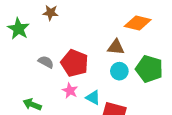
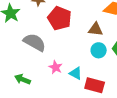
gray semicircle: (46, 62) -> (35, 42), size x1.6
red pentagon: (75, 63) -> (60, 18), moved

